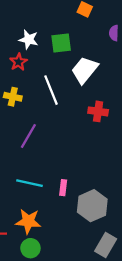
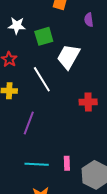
white star: (29, 40) -> (17, 26), moved
red cross: (98, 111) -> (88, 102), moved

